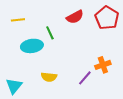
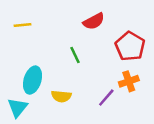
red pentagon: (107, 18) -> (130, 46), moved
green line: (50, 33) -> (75, 55), moved
cyan ellipse: (32, 46) -> (33, 80), moved, turned -65

